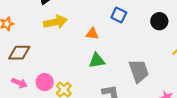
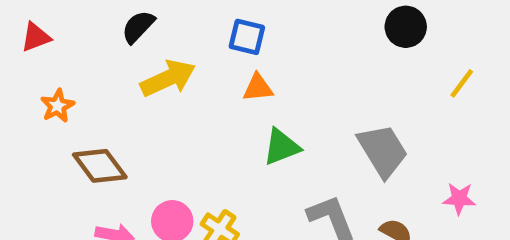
blue square: (119, 15) -> (247, 37), moved
brown diamond: (19, 53) -> (100, 166), turned 65

